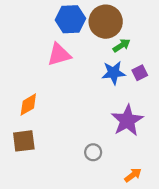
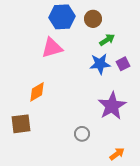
brown circle: (106, 22) -> (93, 19), size x0.6
orange diamond: (28, 105) -> (37, 92), moved

